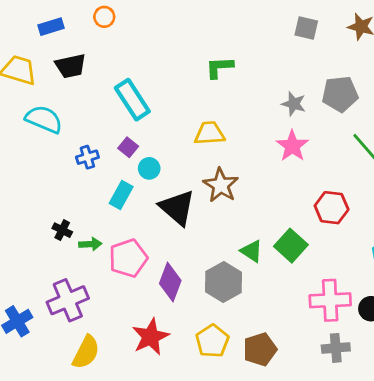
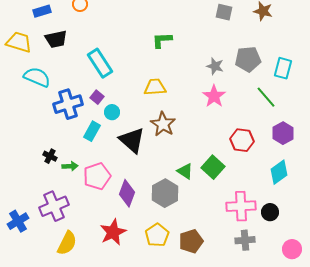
blue cross: (87, 157) -> (68, 104), size x1.8

